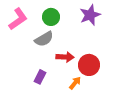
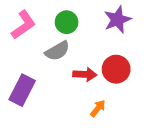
red circle: (89, 65) -> (116, 69), moved
purple rectangle: (40, 77) -> (22, 90), moved, size x1.6

